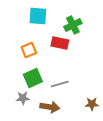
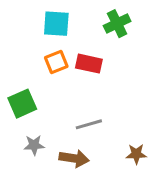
green cross: (73, 25) -> (117, 24), moved
orange square: (29, 50) -> (56, 62), moved
green square: (33, 78) -> (22, 104), moved

